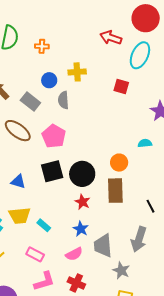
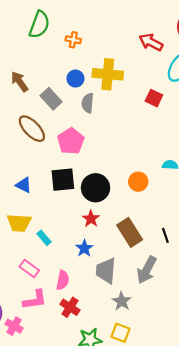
yellow cross: (77, 72) -> (108, 74), size x1.5
brown rectangle: (115, 191) -> (130, 232), moved, turned -40
pink semicircle: (74, 254) -> (63, 280), moved, turned -60

